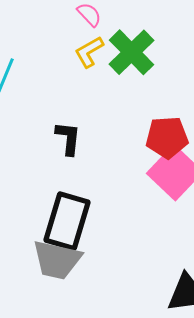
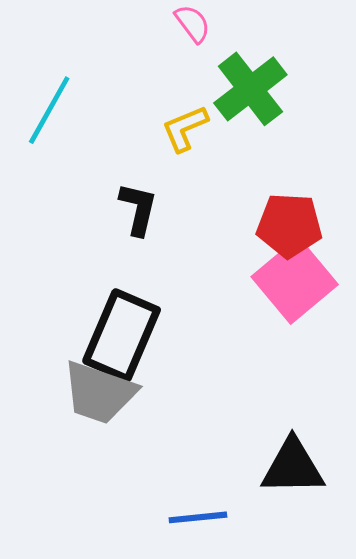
yellow L-shape: (89, 52) -> (185, 128), moved

